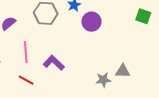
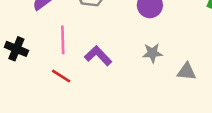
gray star: (103, 80) -> (152, 53), moved

